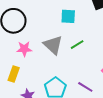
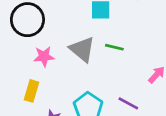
green line: (77, 45) -> (114, 47), turned 48

